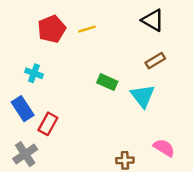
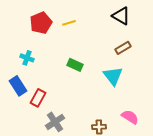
green rectangle: (107, 82) -> (75, 65), moved
gray cross: (25, 154) -> (55, 122), moved

